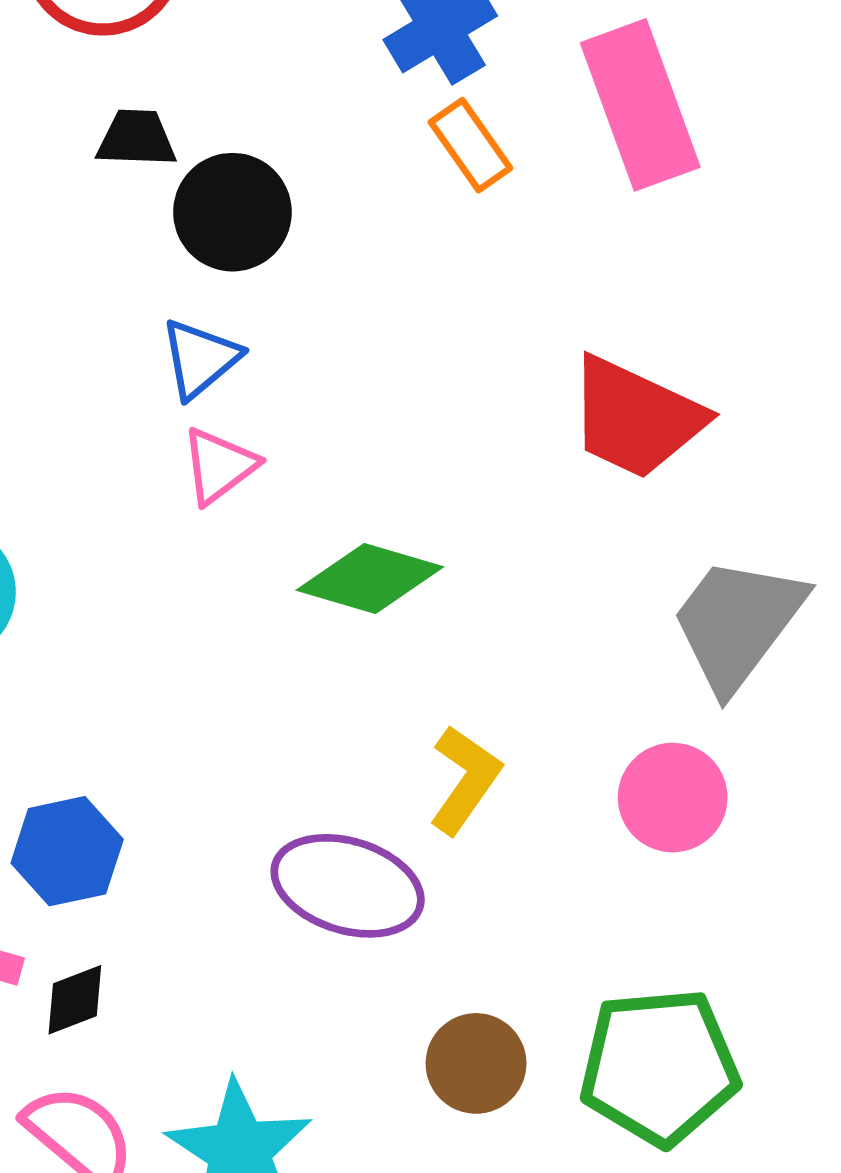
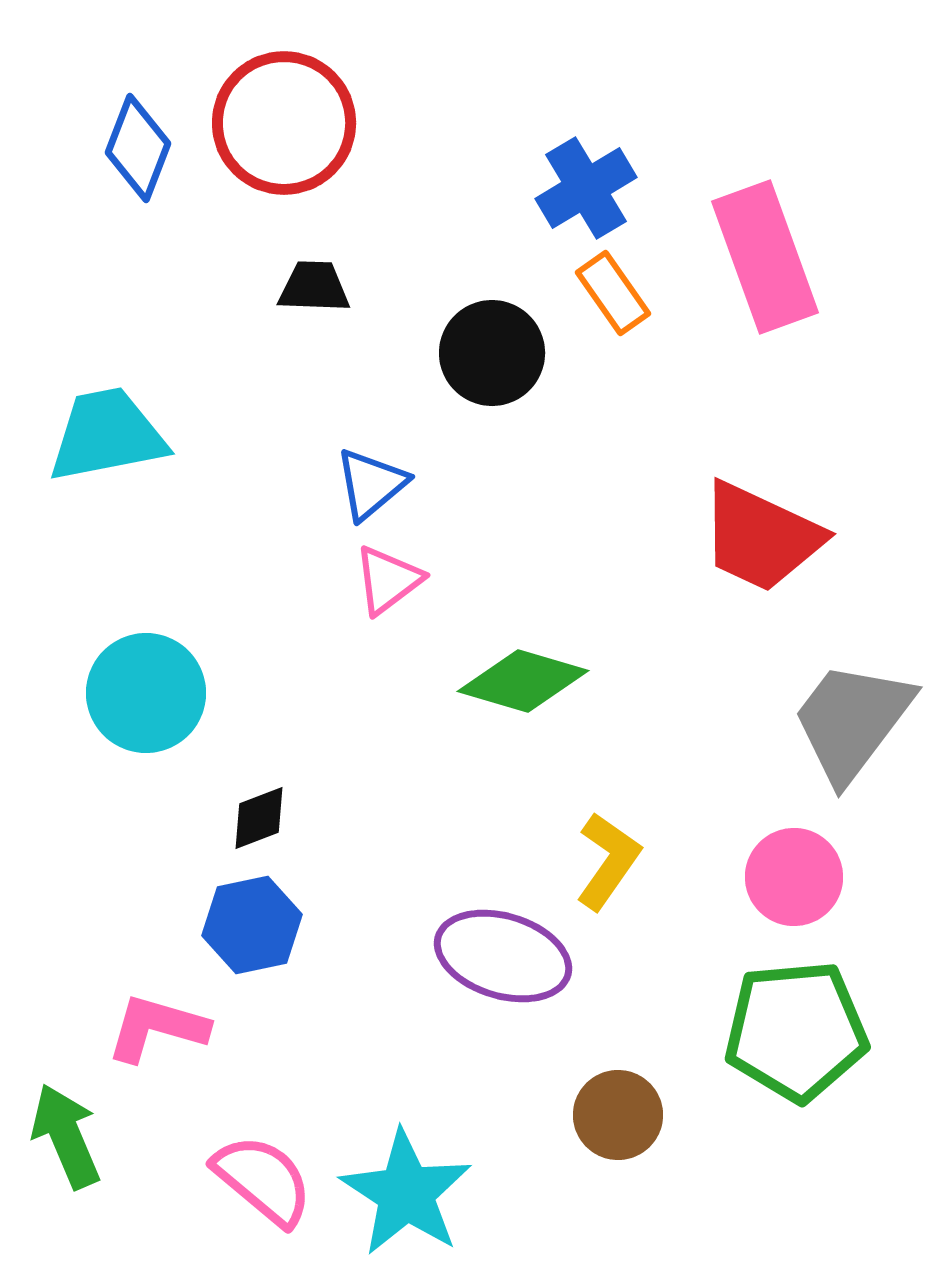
black circle: (232, 212) -> (492, 353), moved
black diamond: (75, 1000) -> (259, 818), moved
green pentagon: (659, 1067) -> (796, 1031), moved

